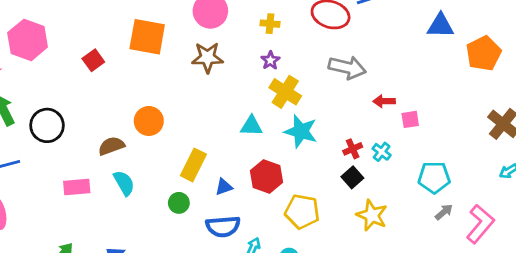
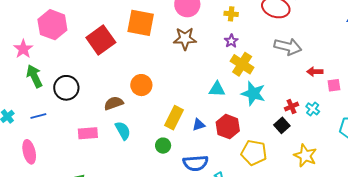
red square: (93, 60) -> (101, 40), size x1.8
black square: (352, 177) -> (282, 125), moved
blue triangle: (224, 187) -> (199, 125), moved

